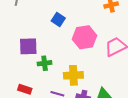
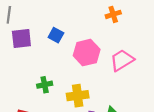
purple square: (28, 46) -> (21, 39), moved

